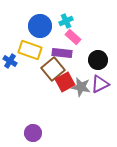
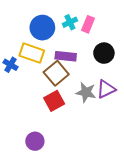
pink rectangle: (73, 37) -> (88, 24), moved, turned 70
black circle: (98, 60) -> (104, 53), moved
red square: (65, 82) -> (54, 101), moved

